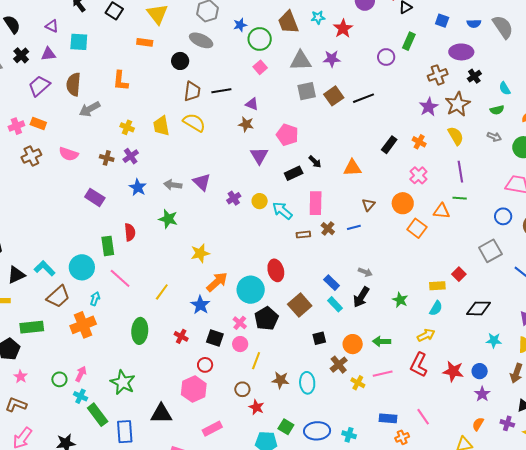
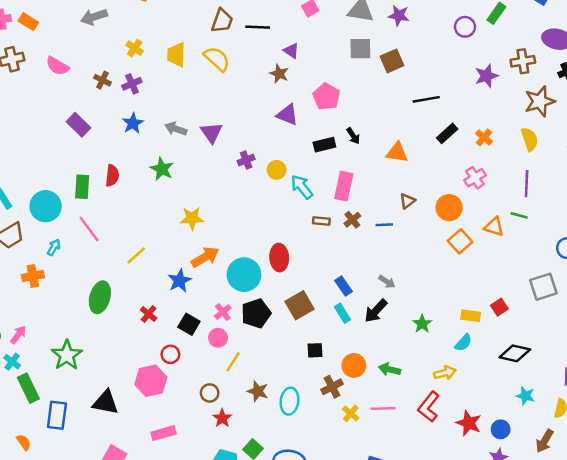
black line: (363, 98) -> (426, 99), moved
purple star: (429, 107) -> (486, 76), moved
purple triangle: (259, 156) -> (287, 115), turned -48
orange cross: (83, 325) -> (33, 276), size x0.7

